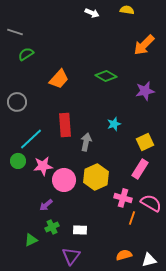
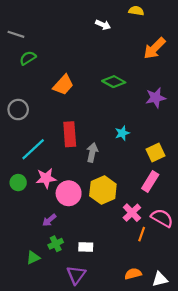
white arrow: (92, 13) -> (103, 25), moved
green circle: (18, 161) -> (18, 183), moved
pink cross: (123, 198) -> (132, 213), turned 30

